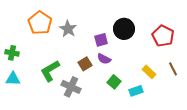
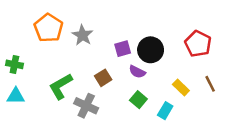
black circle: (124, 29) -> (151, 50), moved
purple semicircle: (104, 59) -> (137, 72), moved
cyan rectangle: (136, 91) -> (165, 111), turned -40

